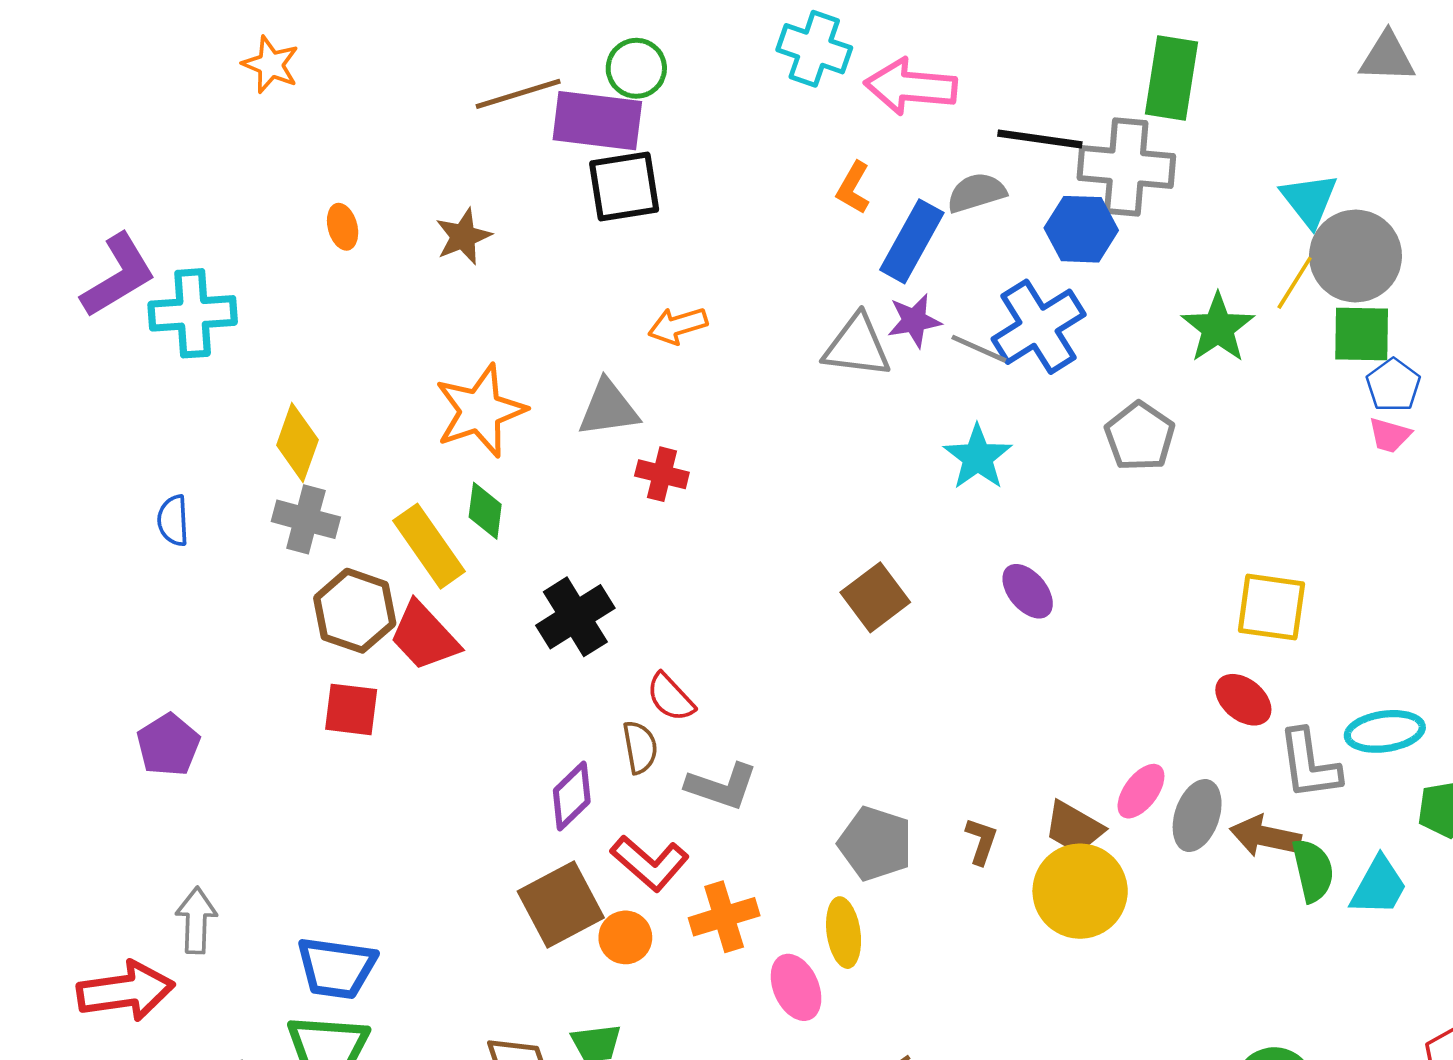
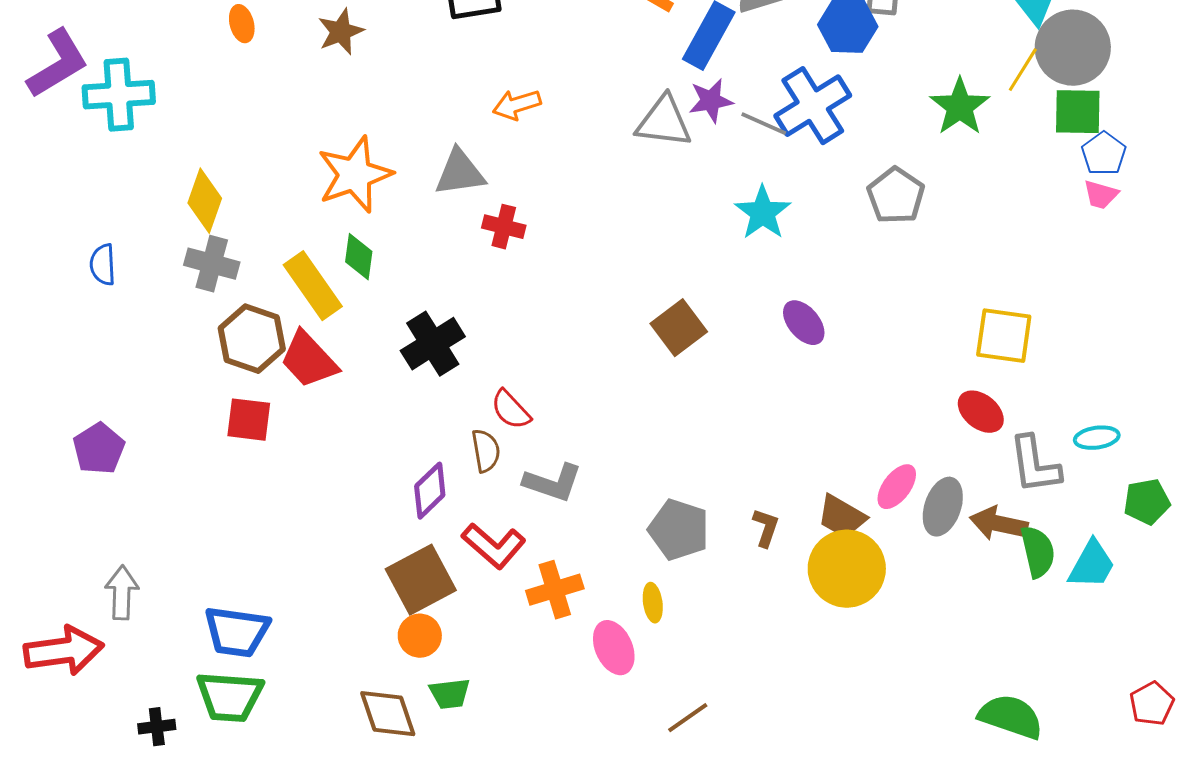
cyan ellipse: (1385, 731) -> (1097, 438), size x0.7
yellow ellipse: (844, 933) -> (653, 603), size x0.7
orange circle: (625, 937) -> (420, 636), moved

